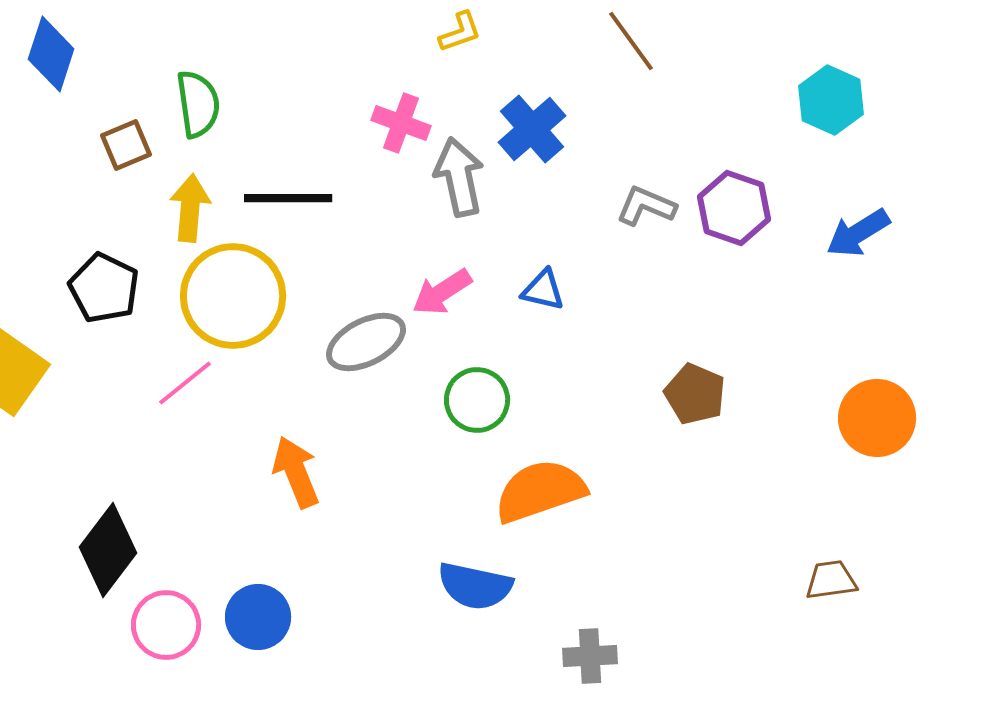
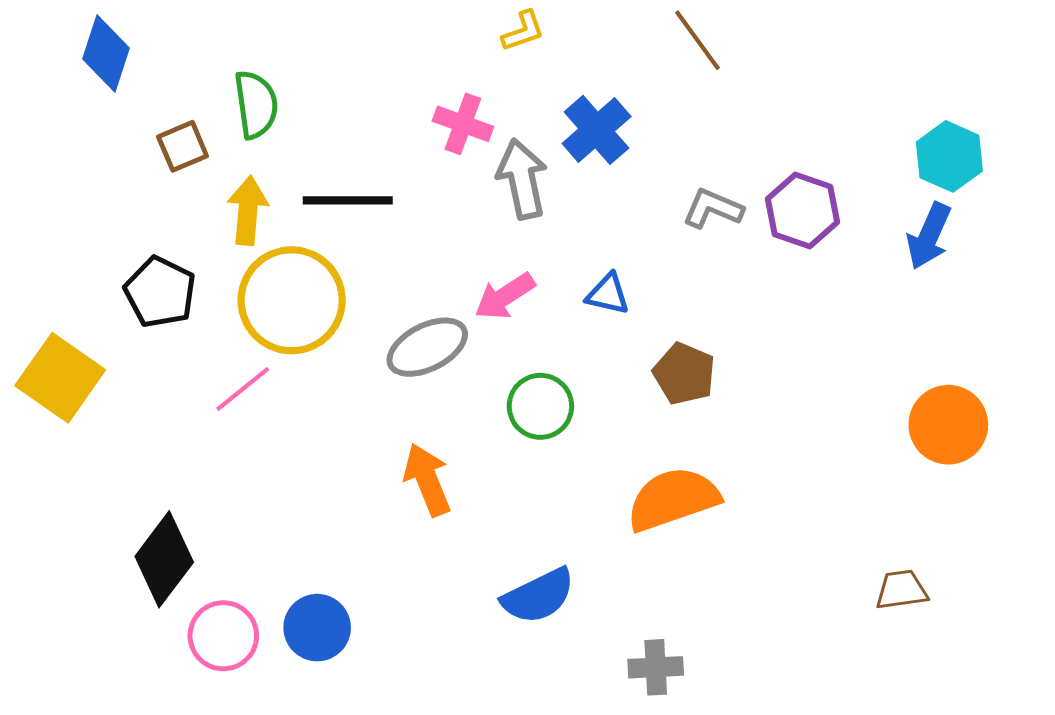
cyan hexagon: (831, 100) -> (949, 156), moved
blue arrow: (858, 233) -> (929, 236), turned -34
brown pentagon: (695, 394) -> (684, 374), moved
orange arrow: (296, 472) -> (427, 480), moved
orange semicircle: (540, 491) -> (673, 499), moved
blue semicircle: (475, 586) -> (538, 596), turned -38

